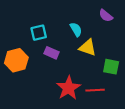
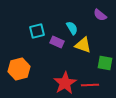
purple rectangle: (51, 53) -> (57, 42), moved
orange hexagon: (16, 60) -> (19, 69), moved

